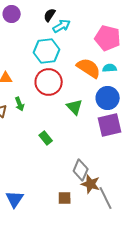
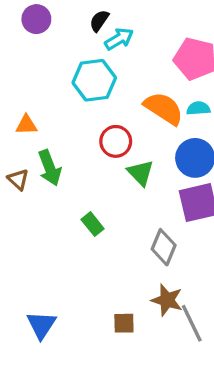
red circle: (49, 82) -> (116, 141), moved, size x0.7
green arrow: (20, 104) -> (50, 168), size x1.5
gray diamond: (81, 170) -> (164, 247), moved

